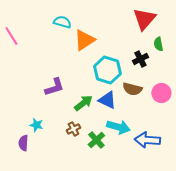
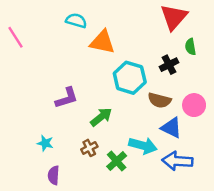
orange triangle: (84, 40) -> (102, 42), turned 45
blue triangle: (107, 100) -> (171, 128), moved
purple semicircle: (23, 143) -> (54, 175), moved

